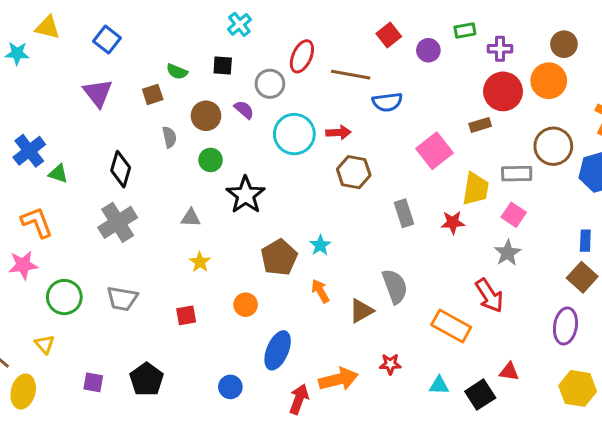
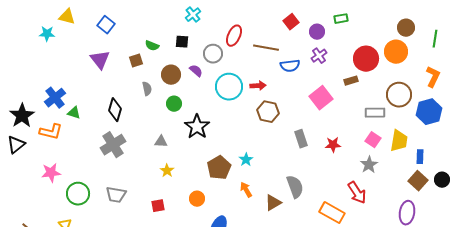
purple cross: (500, 49) -> (319, 56), moved, turned -35
yellow trapezoid: (476, 189) -> (399, 141), moved
orange L-shape: (37, 222) -> (51, 132), moved, turned 125

